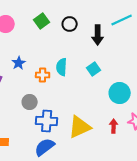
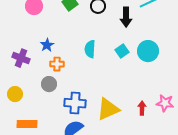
orange cross: (43, 75) -> (57, 64), moved
cyan circle: (120, 93) -> (148, 51), moved
gray circle: (30, 102) -> (49, 84), moved

